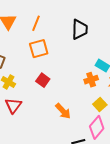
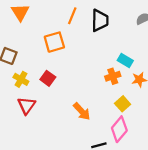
orange line: (36, 23) -> (72, 16), moved
red square: (43, 80) -> (48, 78), moved

